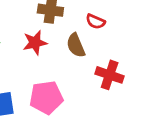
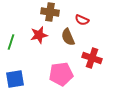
pink pentagon: (46, 97) -> (61, 74), moved

